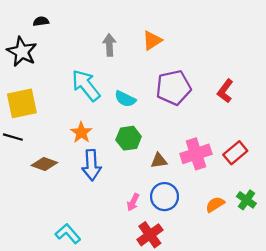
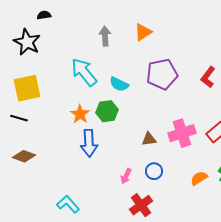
green hexagon: (129, 138) -> (107, 111), moved
brown diamond: (44, 164) -> (24, 156), moved
blue circle: (164, 197) -> (154, 171), size x0.7

